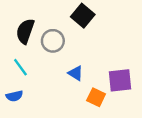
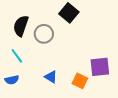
blue triangle: (76, 73) -> (51, 77), moved

